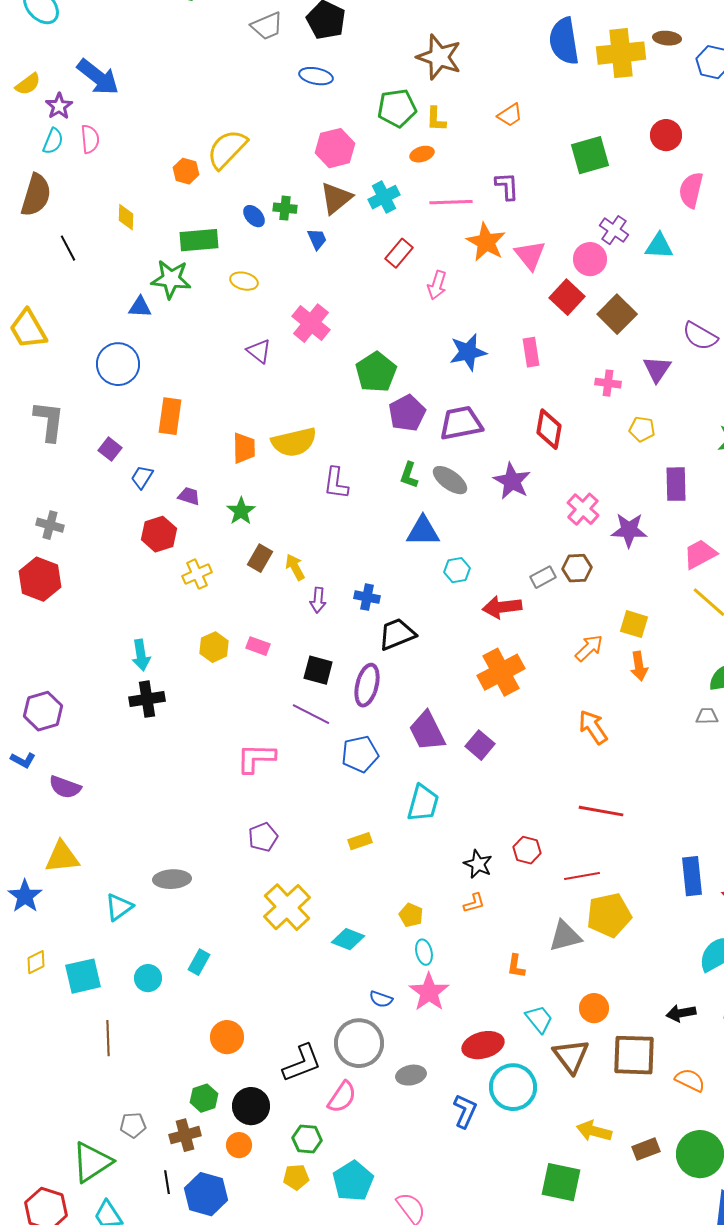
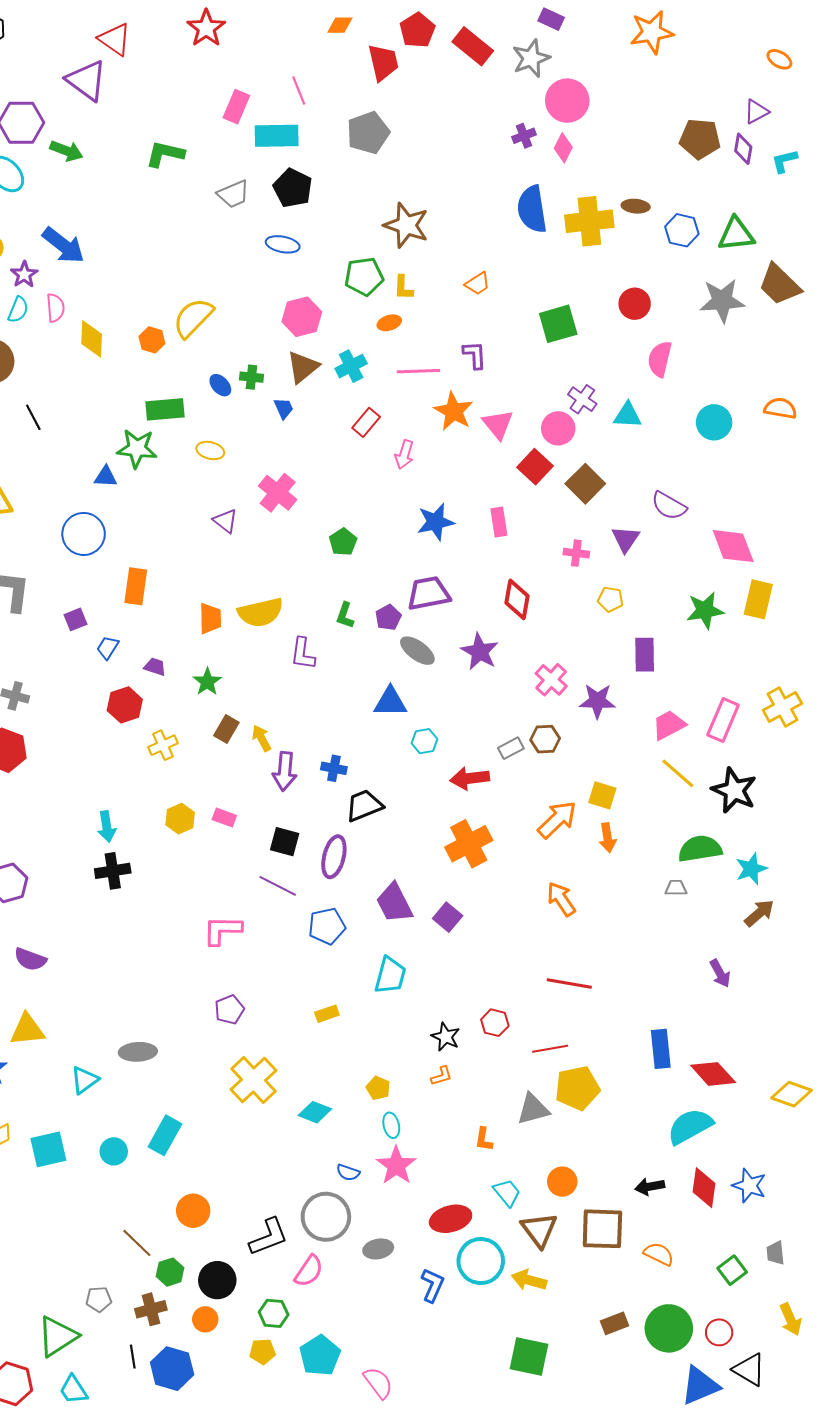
yellow diamond: (126, 217) -> (92, 339), moved, size x1.4
green pentagon: (376, 372) -> (343, 542), size x0.7
purple pentagon: (407, 413) -> (388, 617), moved, size x0.7
purple square: (110, 449) -> (76, 619), turned 30
green L-shape: (409, 475) -> (345, 615), moved
purple arrow: (318, 600) -> (285, 771), size x1.5
orange arrow: (589, 648) -> (557, 820), size x1.4
cyan rectangle: (199, 962) -> (165, 1135), size x1.5
brown line: (108, 1038) -> (137, 1243), moved, turned -44
yellow arrow: (594, 1131) -> (529, 1280), moved

